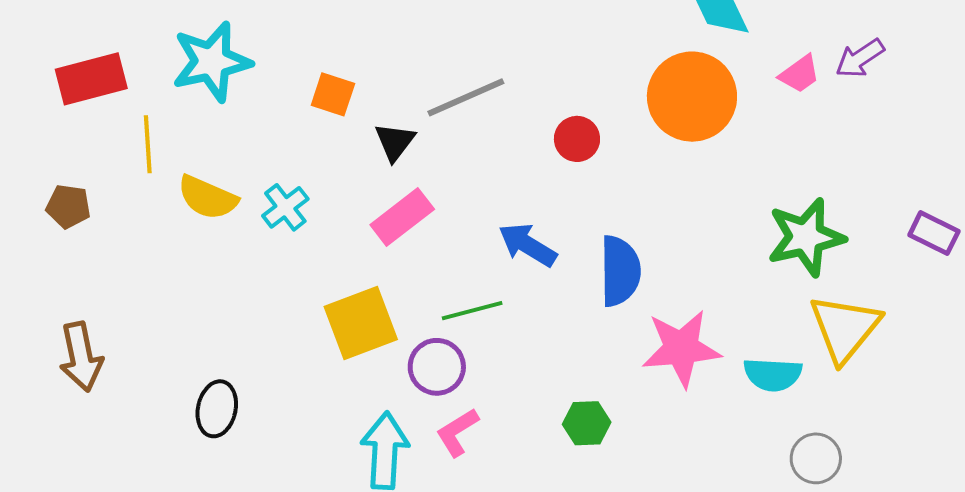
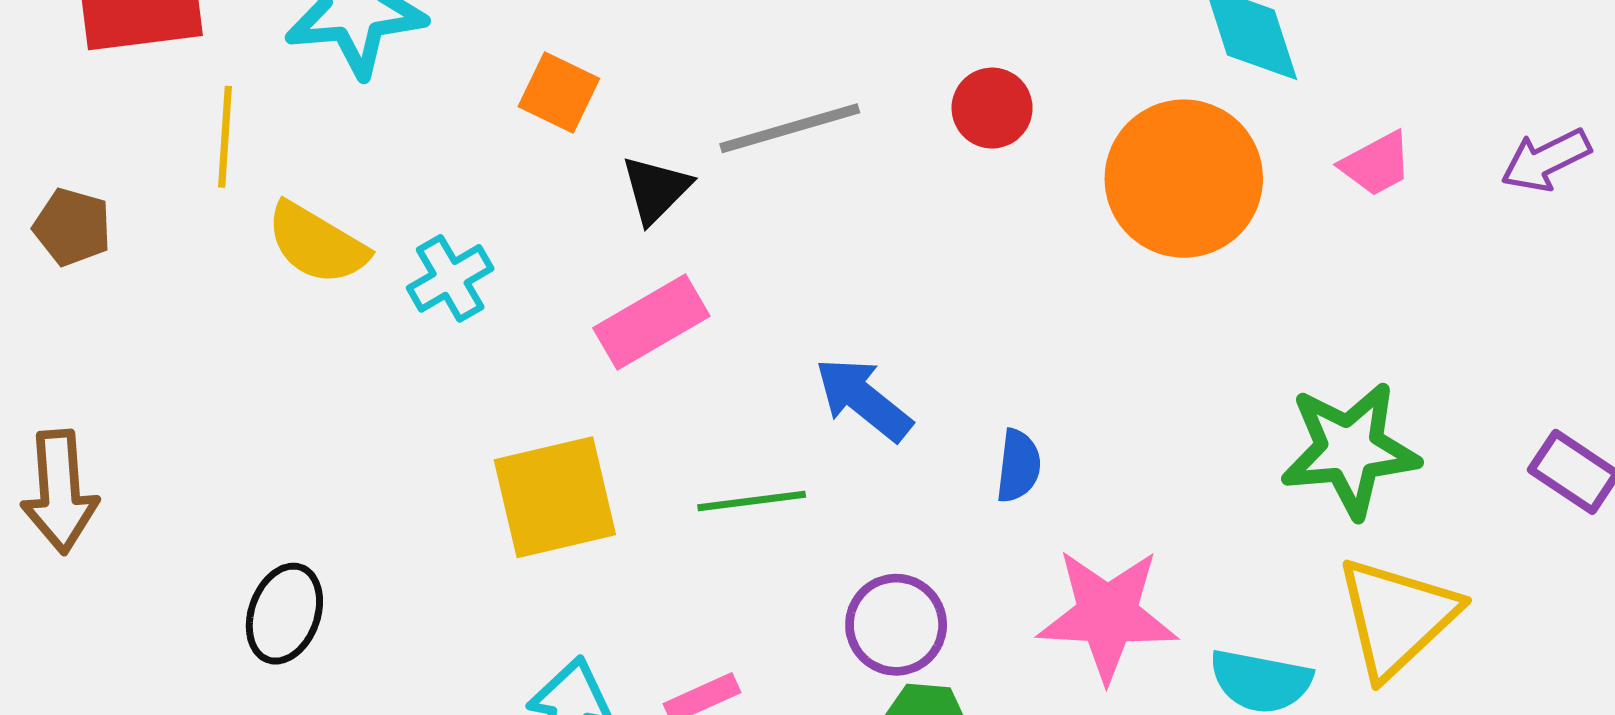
purple arrow: (860, 58) -> (1546, 160), moved
red circle: (577, 139) -> (992, 108), moved
blue semicircle: (620, 271) -> (1018, 466), size x0.6
purple circle: (437, 367) -> (896, 625), moved

